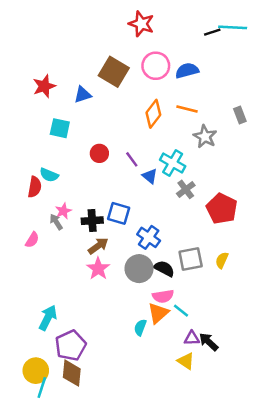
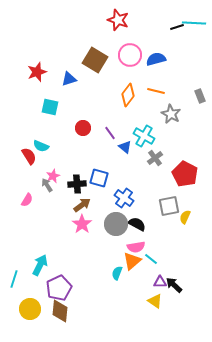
red semicircle: (35, 187) -> (29, 156), turned -42
gray square: (191, 259) -> (169, 206), moved
cyan line: (42, 387) -> (14, 279), moved

